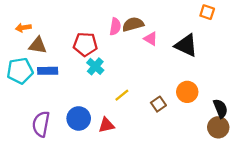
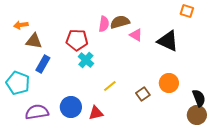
cyan pentagon: (20, 71) -> (18, 83), moved, turned 30
blue rectangle: (48, 71) -> (43, 64), turned -60
purple semicircle: (41, 124) -> (37, 112), turned 70

